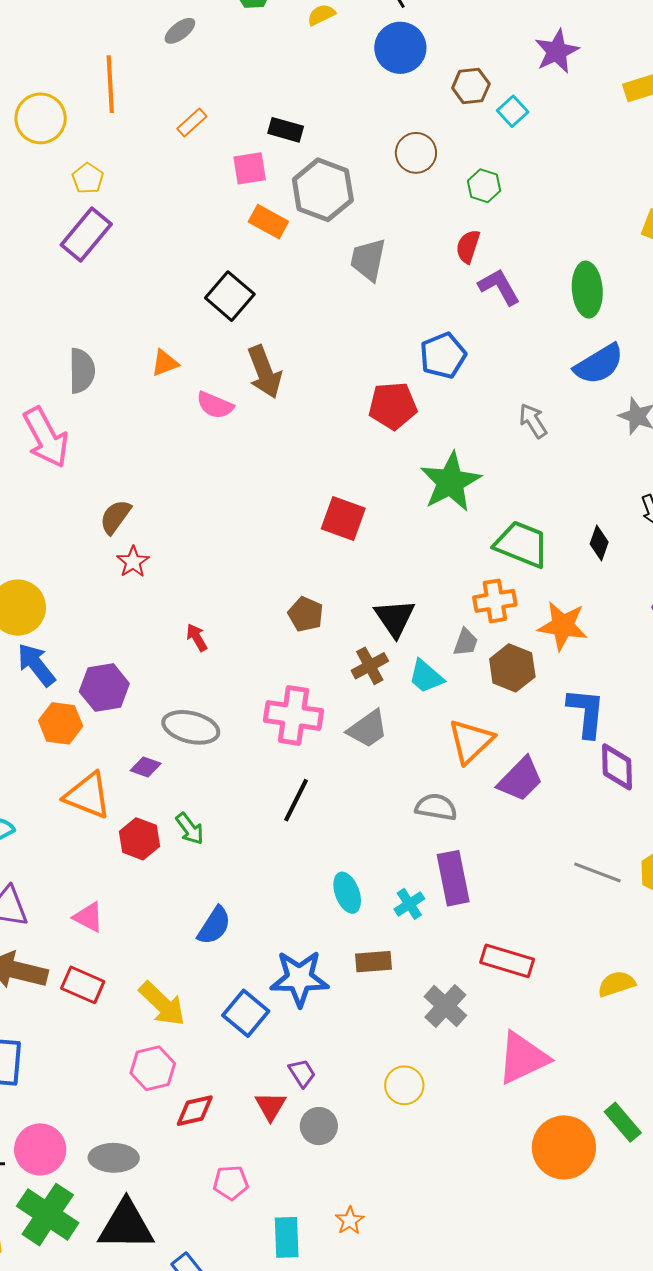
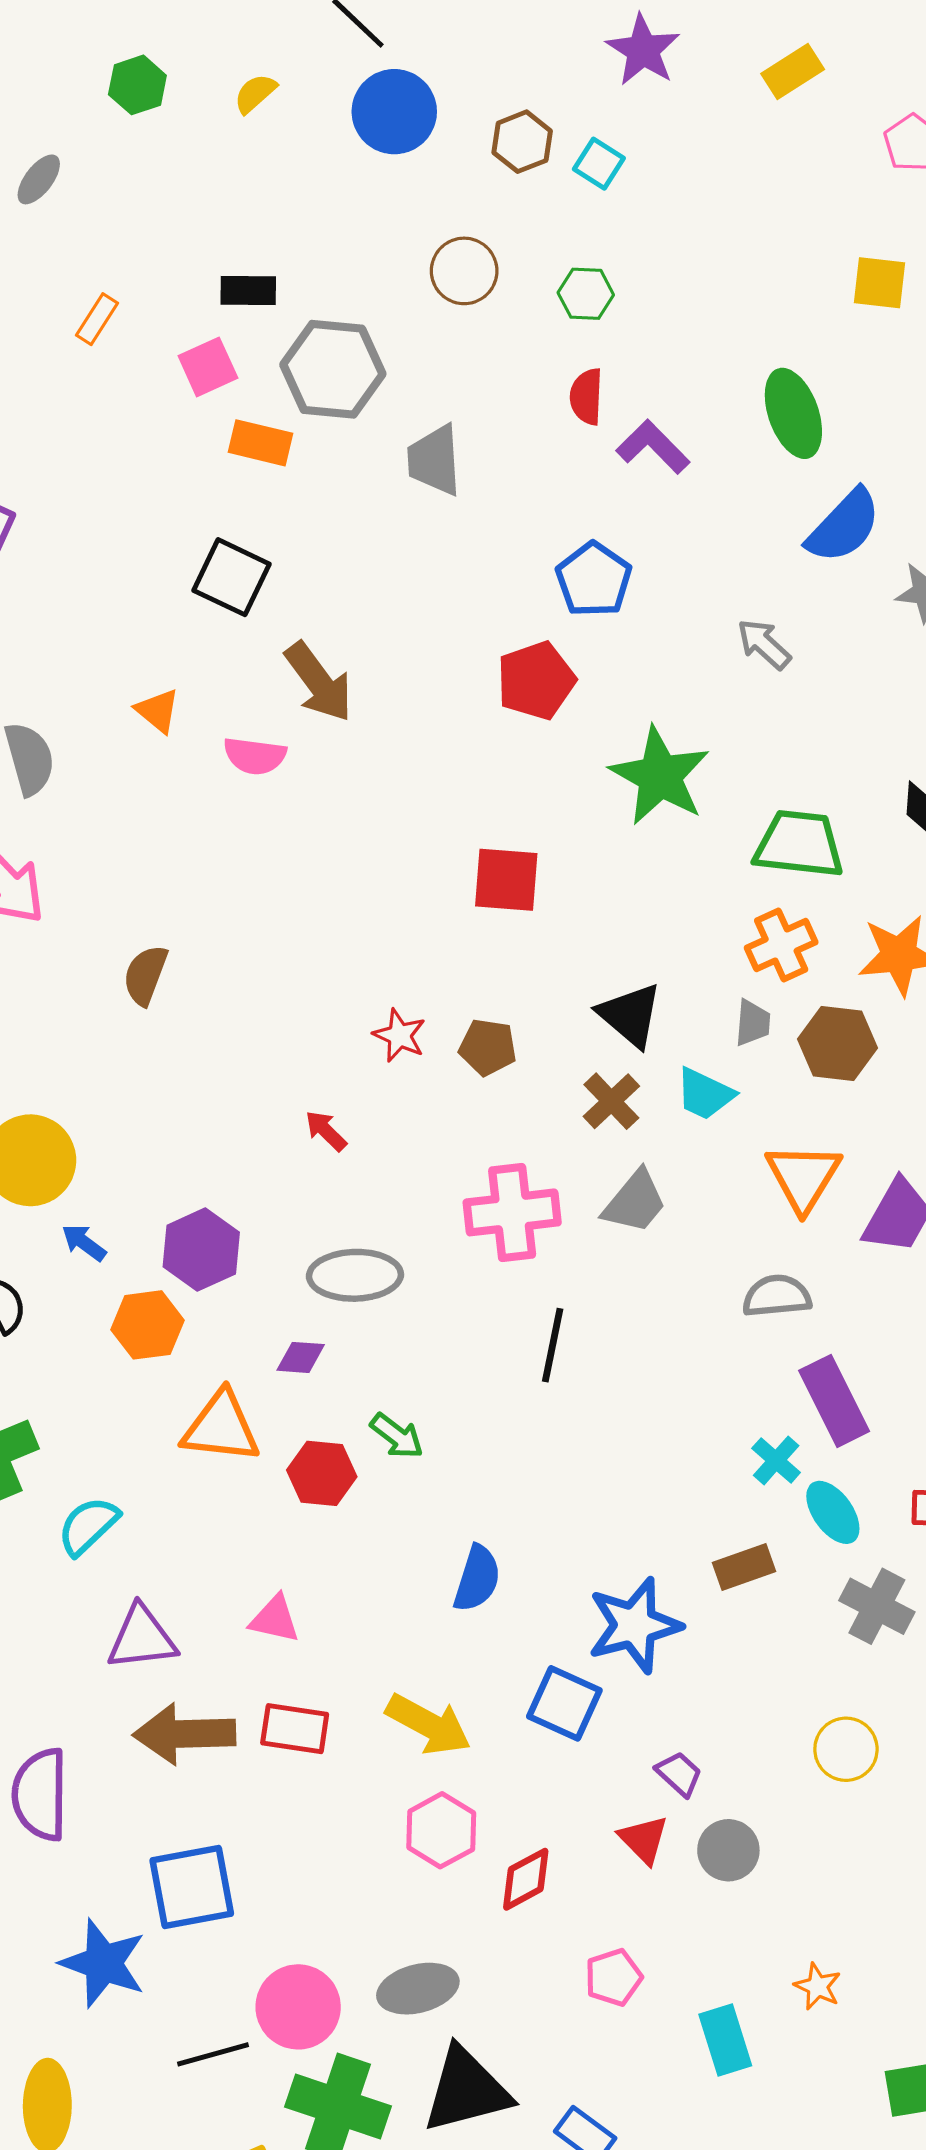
orange triangle: (165, 363) -> (158, 711), turned -44
red star: (133, 562) -> (399, 1035), moved
blue arrow: (36, 665) -> (84, 1243), size x0.6
cyan ellipse: (347, 893) -> (833, 1512), moved

